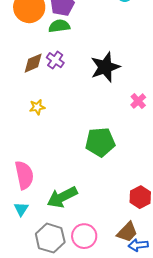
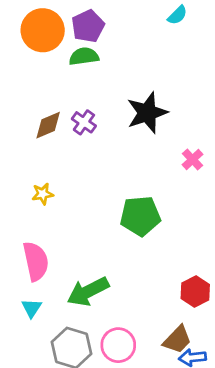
purple cross: (55, 60) -> (84, 122), moved
brown diamond: (33, 63) -> (48, 125), moved
yellow star: (37, 107) -> (43, 194), moved

